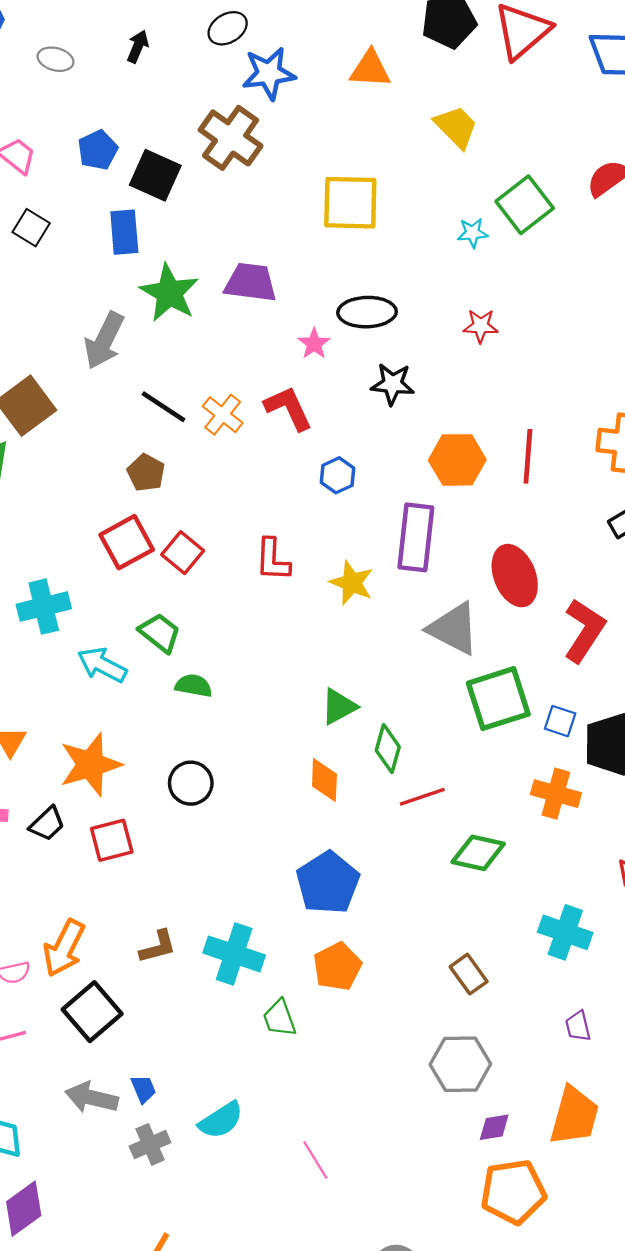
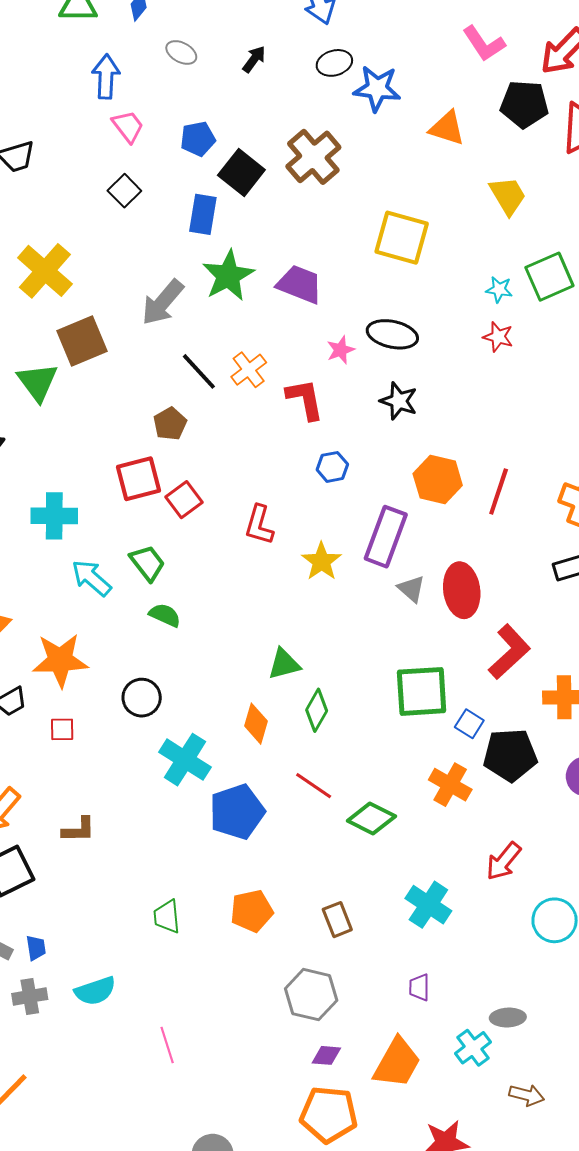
blue star: (269, 73) -> (377, 88), moved
red star: (481, 326) -> (498, 337), moved
orange cross: (223, 415) -> (249, 370), moved
gray triangle: (454, 629) -> (411, 589), moved, size x0.6
red line: (422, 797) -> (314, 786), moved, turned 39
red square: (112, 840) -> (62, 729), size x0.7
cyan cross: (234, 954) -> (185, 760), moved
orange pentagon: (337, 967) -> (252, 911), moved

